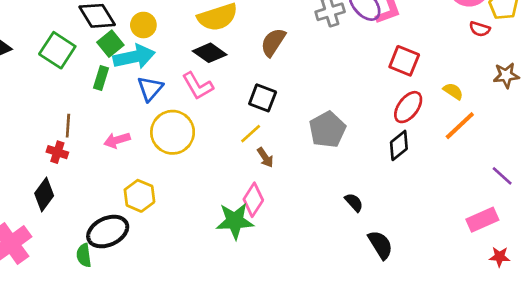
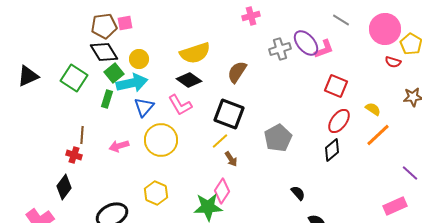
black square: (263, 98) -> (229, 114), size x1.4
yellow hexagon: (139, 196) -> (156, 193), moved

